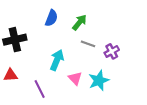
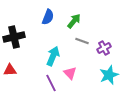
cyan star: (99, 80) -> (109, 75), moved
purple line: (40, 89) -> (51, 83), moved

